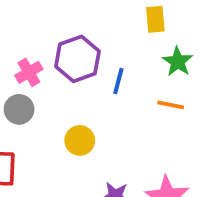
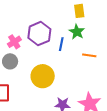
green star: (178, 62) -> (77, 32), moved
yellow circle: (80, 140) -> (43, 76), size x1.5

